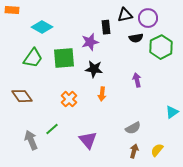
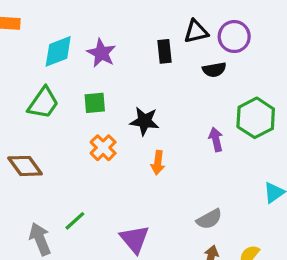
cyan diamond: (42, 27) -> (58, 51), turned -50
purple star: (90, 42) -> (101, 53), moved, turned -30
green hexagon: (161, 47) -> (256, 118), moved
green square: (64, 58) -> (95, 103), size x0.6
orange cross: (69, 99) -> (103, 148), moved

